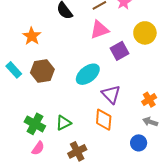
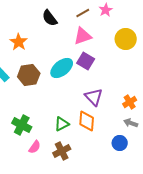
purple square: (120, 51) -> (86, 61), moved, turned -30
cyan ellipse: (88, 74) -> (62, 68), moved
green triangle: (63, 123) -> (62, 124), moved
pink semicircle: (38, 148) -> (35, 147), moved

